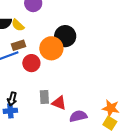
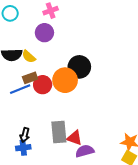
red circle: (31, 63) -> (43, 85), moved
gray rectangle: (44, 97) -> (59, 132), size x1.5
purple semicircle: (78, 116) -> (85, 151), moved

